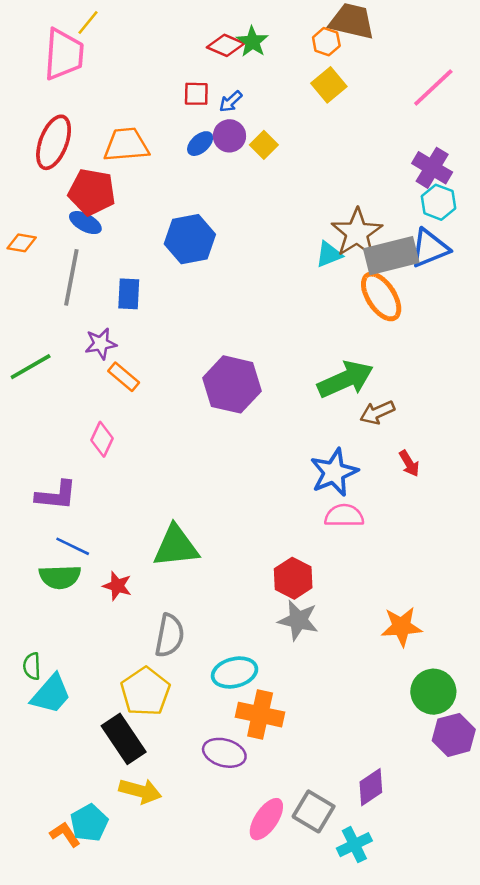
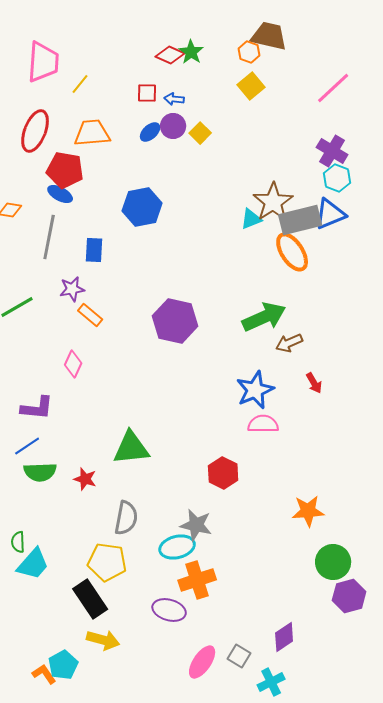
yellow line: (88, 22) -> (80, 84), moved
blue arrow: (231, 101) -> (174, 99), turned 48
blue line: (73, 546) -> (27, 446), moved, turned -60
gray star: (298, 620) -> (196, 525), moved
yellow pentagon: (145, 692) -> (107, 562), turned -30
orange cross: (260, 715) -> (197, 580), turned -30
gray square: (314, 811) -> (239, 656), size x0.7

